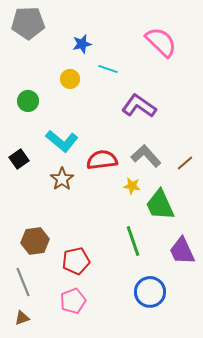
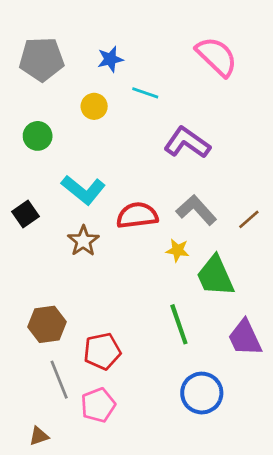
gray pentagon: (28, 23) -> (42, 59), moved
gray line: (23, 282) -> (59, 380), moved
brown triangle: (22, 318) -> (39, 436), moved

